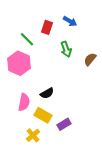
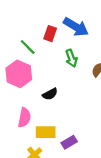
blue arrow: (70, 21) -> (76, 27), size x1.6
black semicircle: (47, 93) -> (50, 94), moved
yellow rectangle: (43, 115) -> (46, 132), turned -30

